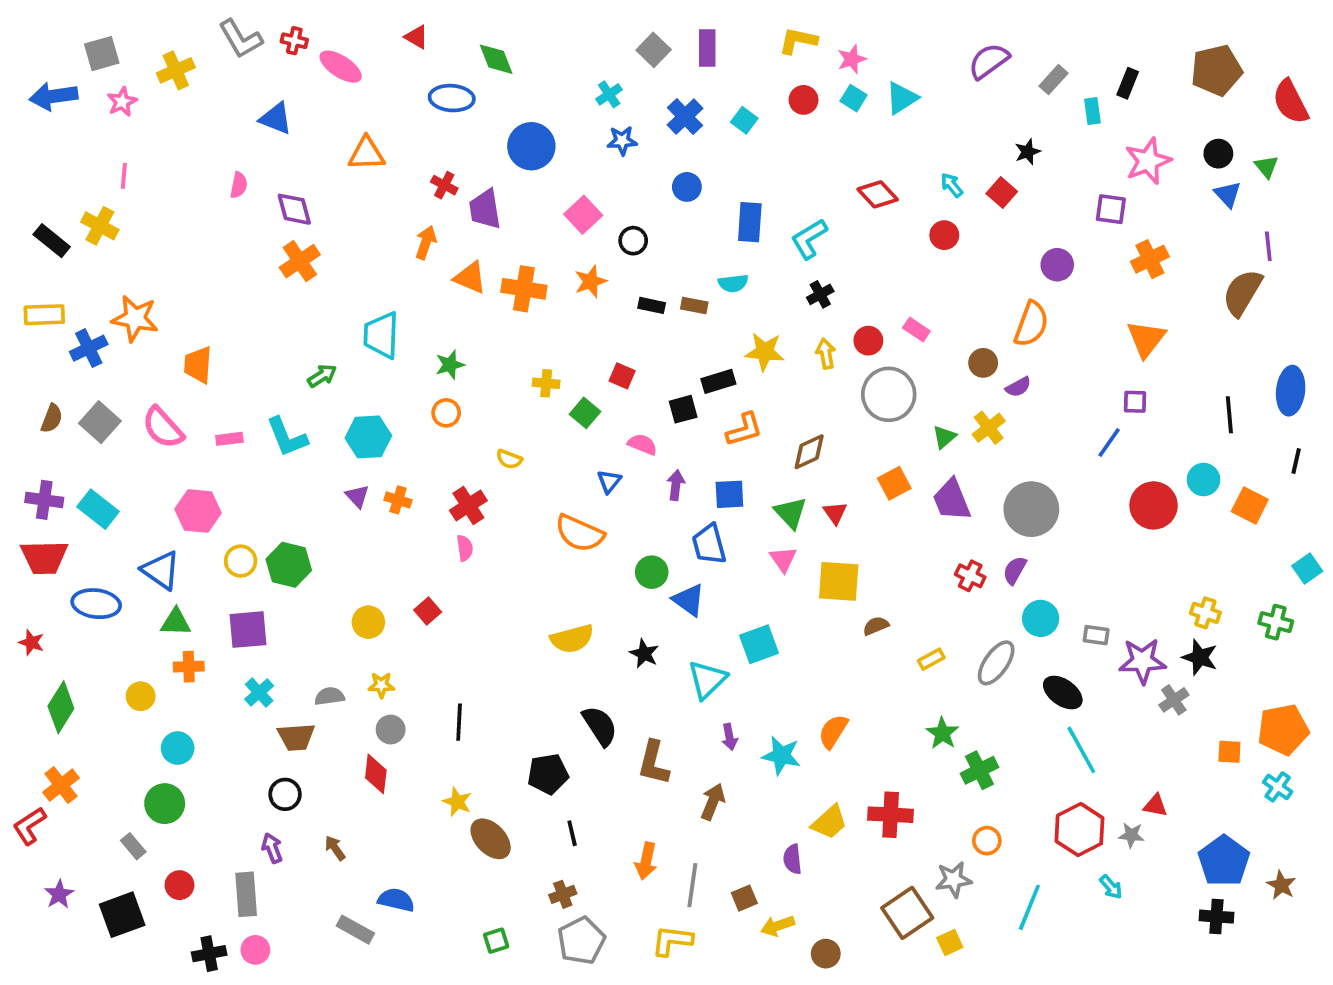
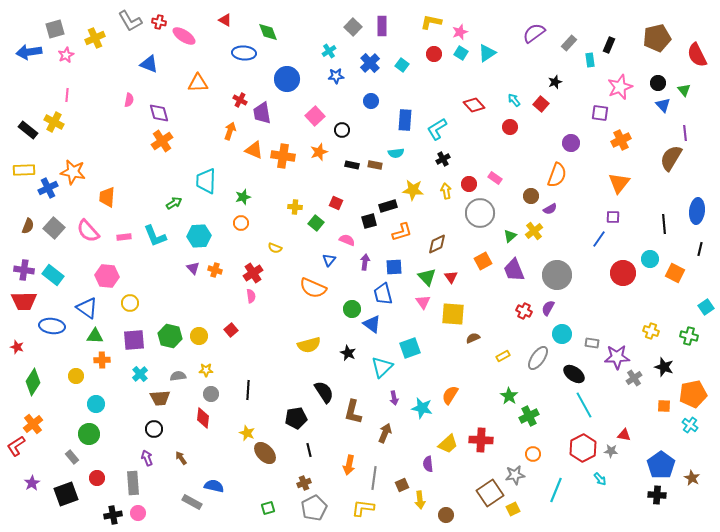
green hexagon: (289, 565) -> (170, 336), moved
black star: (1200, 657) -> (664, 367), moved
yellow arrow: (778, 926) -> (420, 500), turned -78

